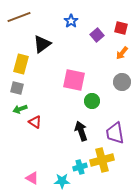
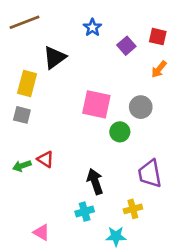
gray circle: (122, 82) -> (141, 107), moved
green arrow: (20, 109) -> (22, 166), moved
black arrow: (81, 131) -> (95, 182), moved
yellow cross: (102, 160) -> (133, 209), size x0.6
cyan cross: (80, 167) -> (85, 212), moved
cyan star: (62, 181) -> (116, 236), moved

